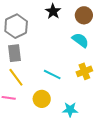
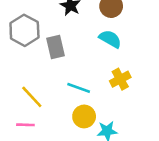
gray rectangle: (14, 53) -> (55, 47), moved
yellow circle: (42, 99) -> (84, 116), moved

